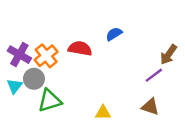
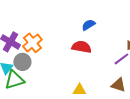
red semicircle: (80, 48) -> (81, 47), moved
green triangle: (50, 101) -> (14, 80), moved

